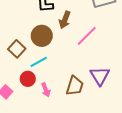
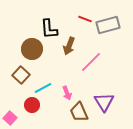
brown circle: (42, 36) -> (32, 49), moved
brown trapezoid: (75, 86) -> (79, 112), turned 140
pink arrow: (46, 90) -> (67, 93), moved

